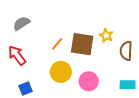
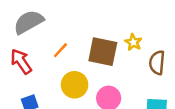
gray semicircle: (21, 23) -> (29, 22), size x1.4
orange line: (57, 44) -> (60, 50), moved

